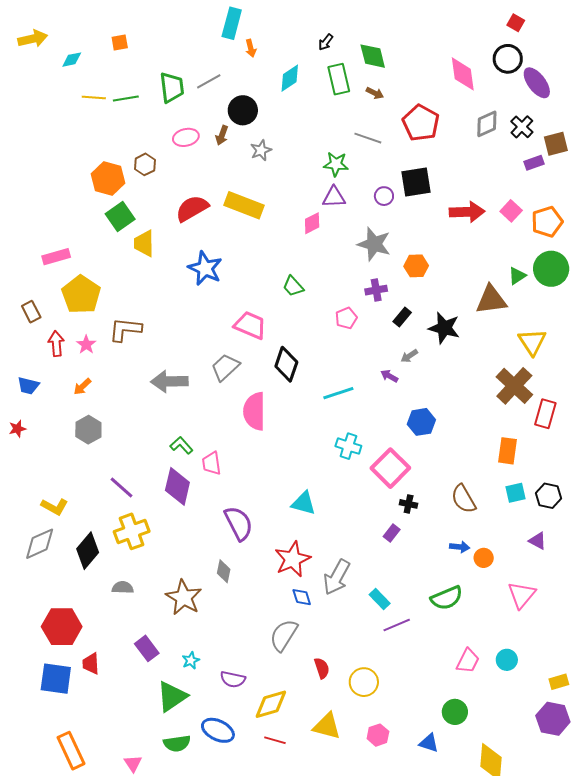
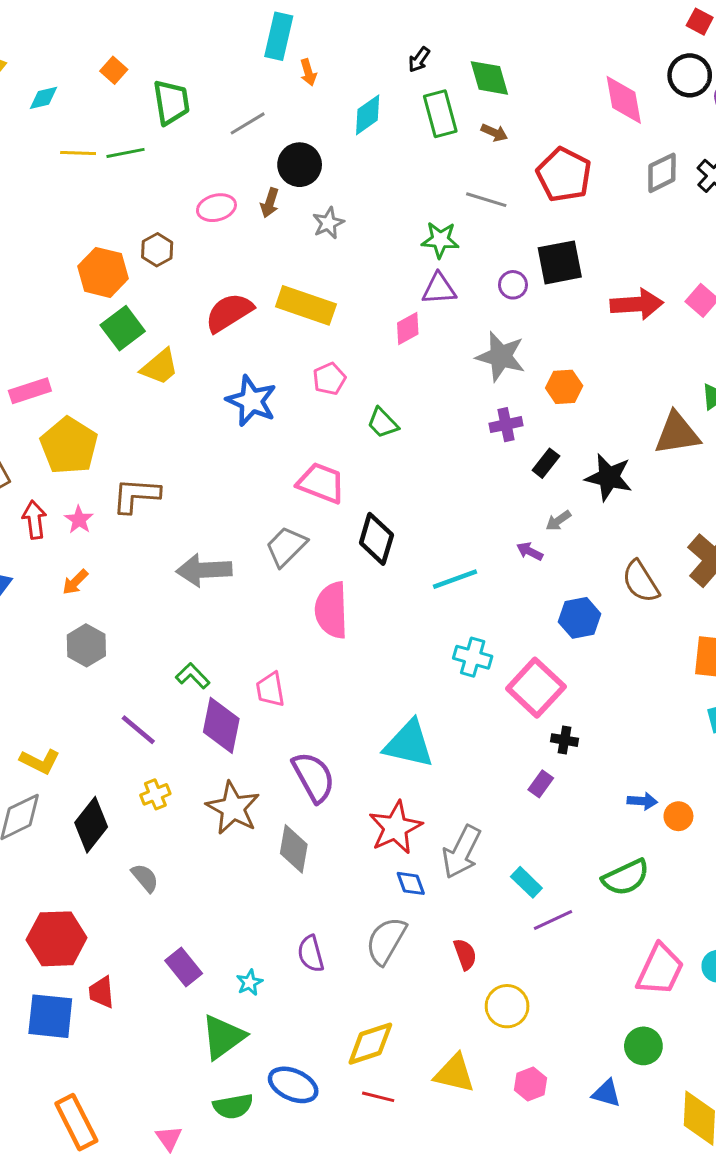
orange square: (120, 43) -> (114, 70), turned -36
green trapezoid: (172, 87) -> (171, 102), moved
yellow trapezoid: (144, 243) -> (160, 367), turned -128
pink pentagon: (346, 318) -> (329, 379), moved
green L-shape: (181, 445) -> (193, 676), moved
brown semicircle: (464, 499) -> (641, 582), moved
cyan triangle: (304, 503) -> (409, 744), size x1.4
yellow cross: (132, 531) -> (155, 794), size x0.6
gray diamond: (224, 571) -> (294, 849), size x1.4
gray semicircle: (123, 587) -> (145, 878), turned 50
brown star: (184, 597) -> (233, 808), moved
pink trapezoid: (468, 661) -> (660, 970), size x1.4
red semicircle: (322, 668) -> (465, 954), moved
purple semicircle: (233, 679) -> (311, 954), moved, turned 65

